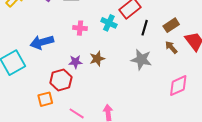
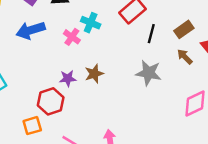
cyan cross: (109, 23) -> (91, 23), moved
pink cross: (80, 28) -> (72, 37), turned 32
blue arrow: (42, 42) -> (31, 30), moved

